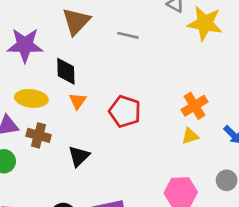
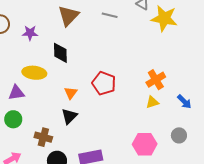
gray line: (128, 35) -> (110, 15), moved
purple star: (25, 45) -> (30, 33), size x0.6
orange triangle: (78, 101) -> (71, 93), moved
brown cross: (39, 135) -> (43, 137), moved

